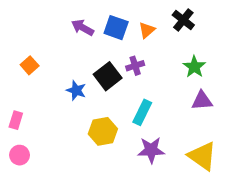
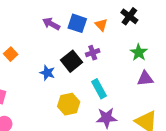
orange triangle: (147, 30) -> (101, 25), turned -32
cyan rectangle: (142, 112) -> (99, 89), turned -54

